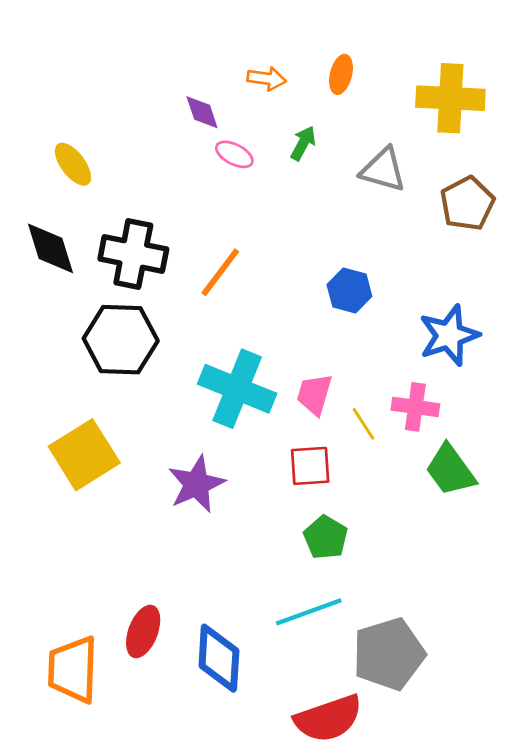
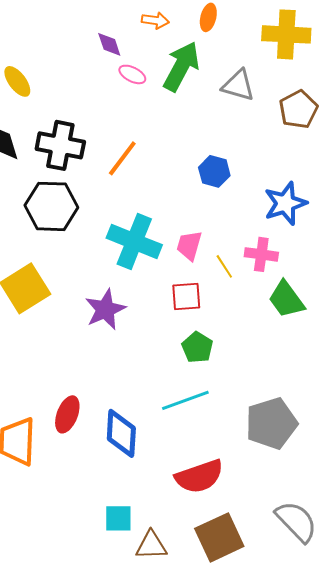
green arrow: (303, 143) -> (181, 66), size x2.0
gray pentagon: (389, 654) -> (271, 423), moved

